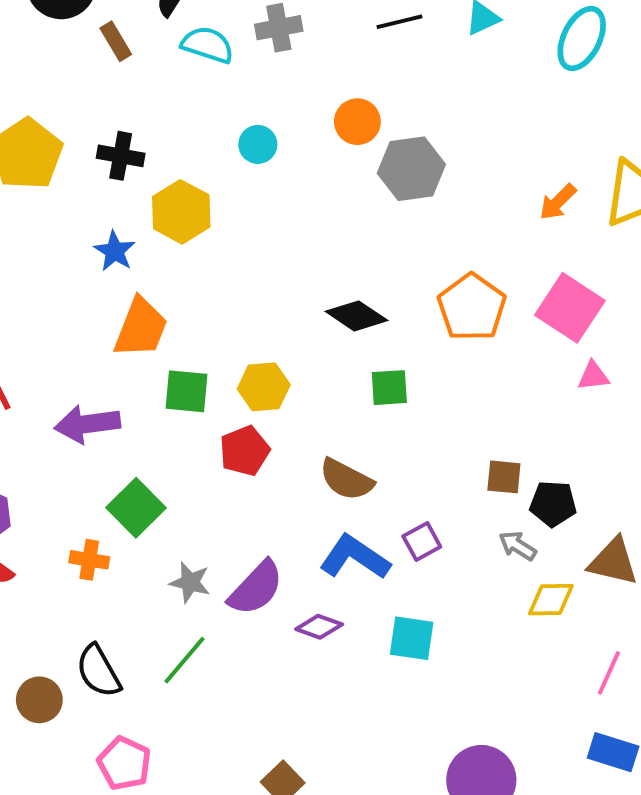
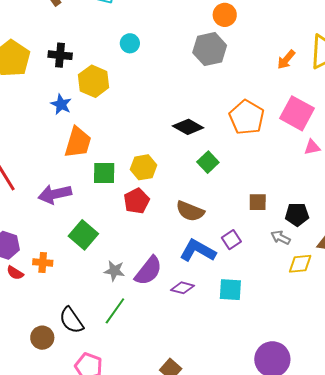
orange circle: (357, 122) -> (225, 15), moved
green square: (389, 388) -> (208, 162), turned -35
brown square: (504, 477) -> (258, 202), moved
orange cross: (89, 560) -> (43, 262), moved

